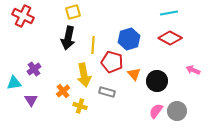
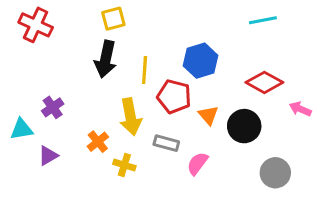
red diamond: (170, 38) -> (264, 82), moved
purple triangle: (31, 100) -> (48, 156), turned 32
pink semicircle: (156, 111) -> (197, 163), moved

